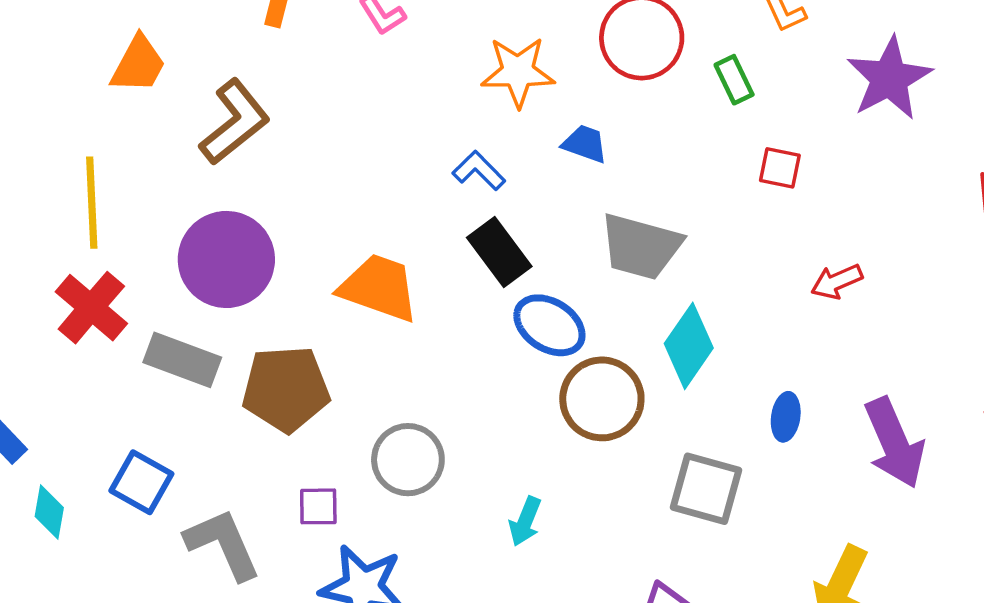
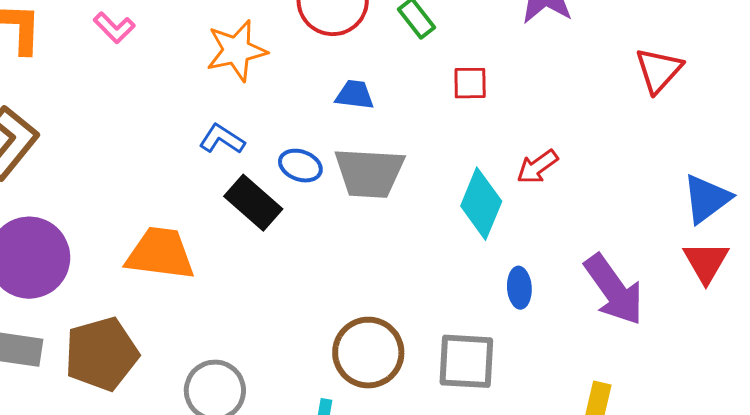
blue trapezoid: (585, 144) -> (355, 95), moved
blue ellipse: (549, 325) -> (300, 166), moved, size x0.7
cyan diamond: (689, 346) -> (481, 204), moved
brown circle: (602, 399) -> (368, 353), moved

